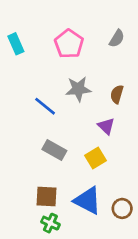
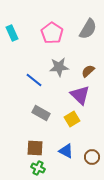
gray semicircle: (117, 38) -> (88, 29), size x1.5
brown semicircle: (117, 94) -> (88, 71), turned 32
purple triangle: (106, 126) -> (80, 95), size x1.5
blue triangle: (88, 201) -> (66, 151), size x0.7

